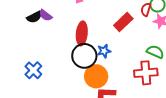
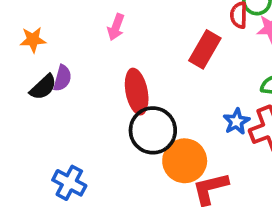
purple semicircle: (46, 15) -> (62, 78), turned -96
blue star: (104, 51) -> (236, 121), moved

